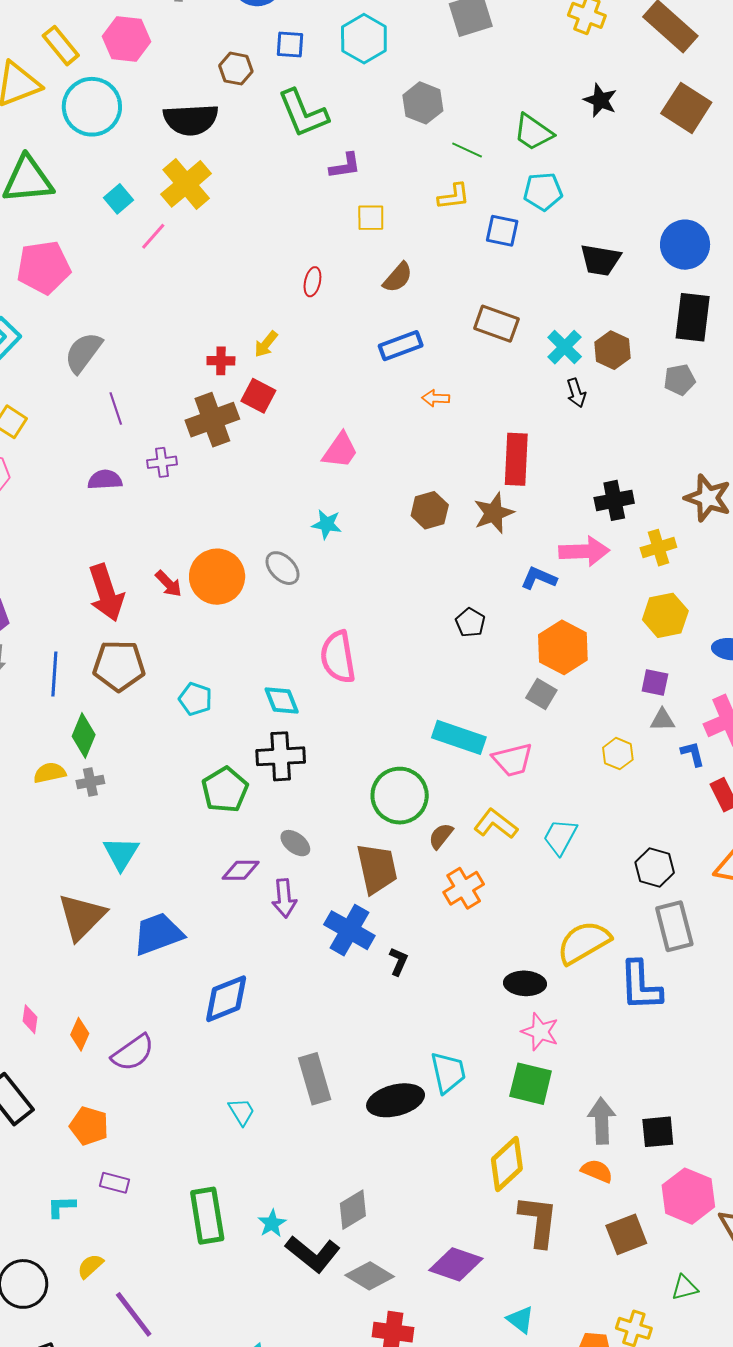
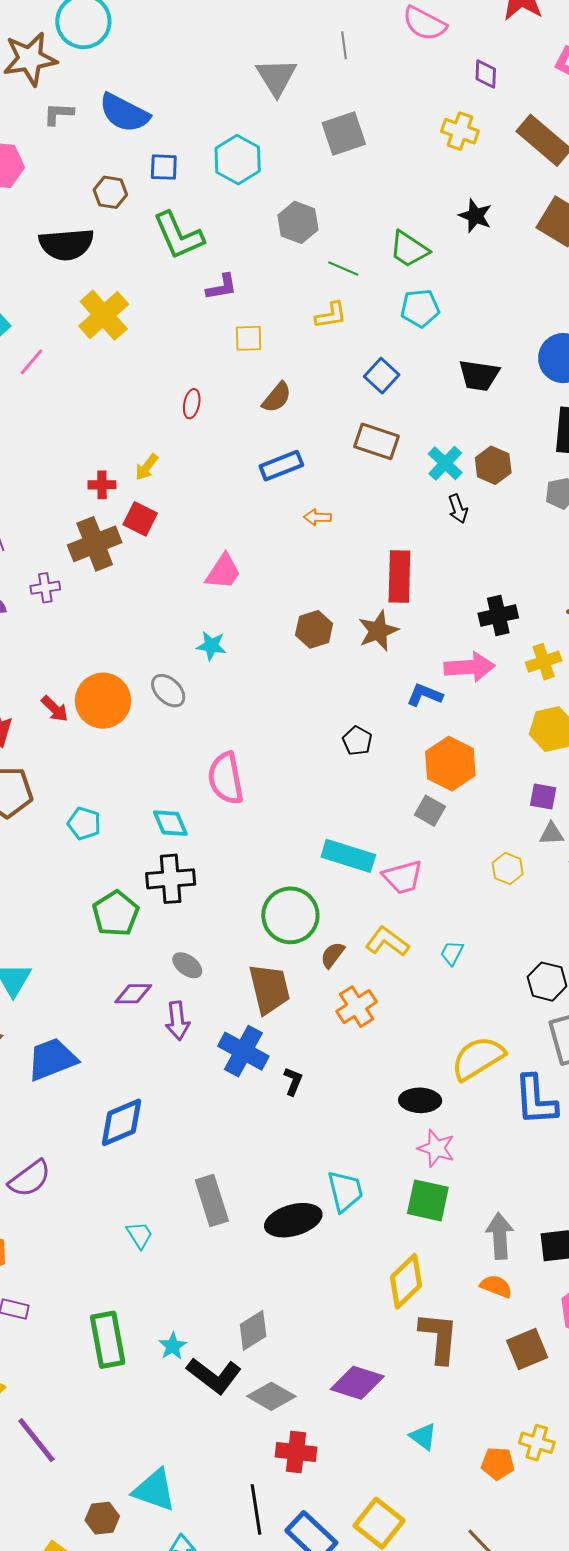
yellow cross: (186, 184) -> (104, 315), moved
blue square: (502, 231) -> (382, 376), moved, turned 32
cyan trapezoid: (560, 837) -> (452, 953), size x0.7

